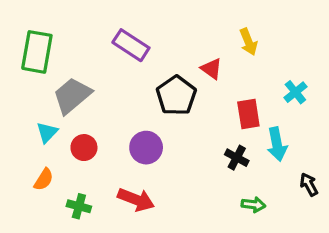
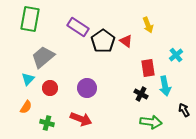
green rectangle: (37, 52) -> (30, 19), moved
black pentagon: (176, 96) -> (103, 41), moved
green arrow: (253, 205) -> (151, 122), size x1.5

